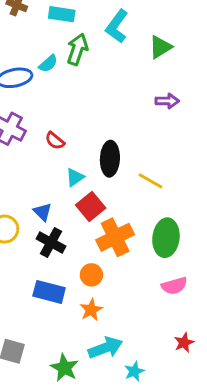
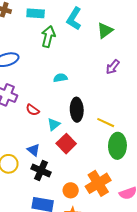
cyan semicircle: (48, 64) -> (60, 78), moved, turned -144
purple arrow: (167, 101) -> (113, 67), turned 133
red semicircle: (55, 141) -> (33, 110), moved
orange cross: (115, 237) -> (98, 183), moved
green ellipse: (166, 238) -> (117, 146), moved

